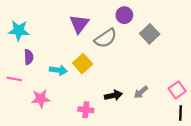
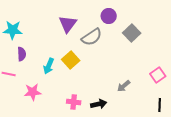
cyan arrow: (58, 70) -> (49, 66), turned 105
pink square: (177, 90) -> (158, 75), moved
black arrow: (113, 95) -> (99, 104), moved

